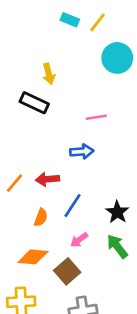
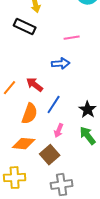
red arrow: (47, 179) -> (35, 85), turned 42
orange semicircle: (41, 217) -> (30, 114), size x1.5
pink arrow: (79, 240) -> (59, 131), turned -32

